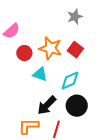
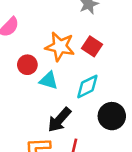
red circle: (24, 53) -> (27, 65), moved
black circle: (77, 106) -> (112, 116), moved

